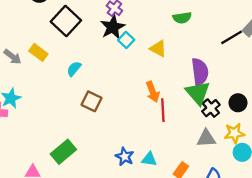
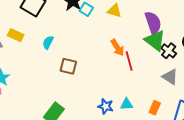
gray triangle: (206, 138) -> (170, 77), turned 48

